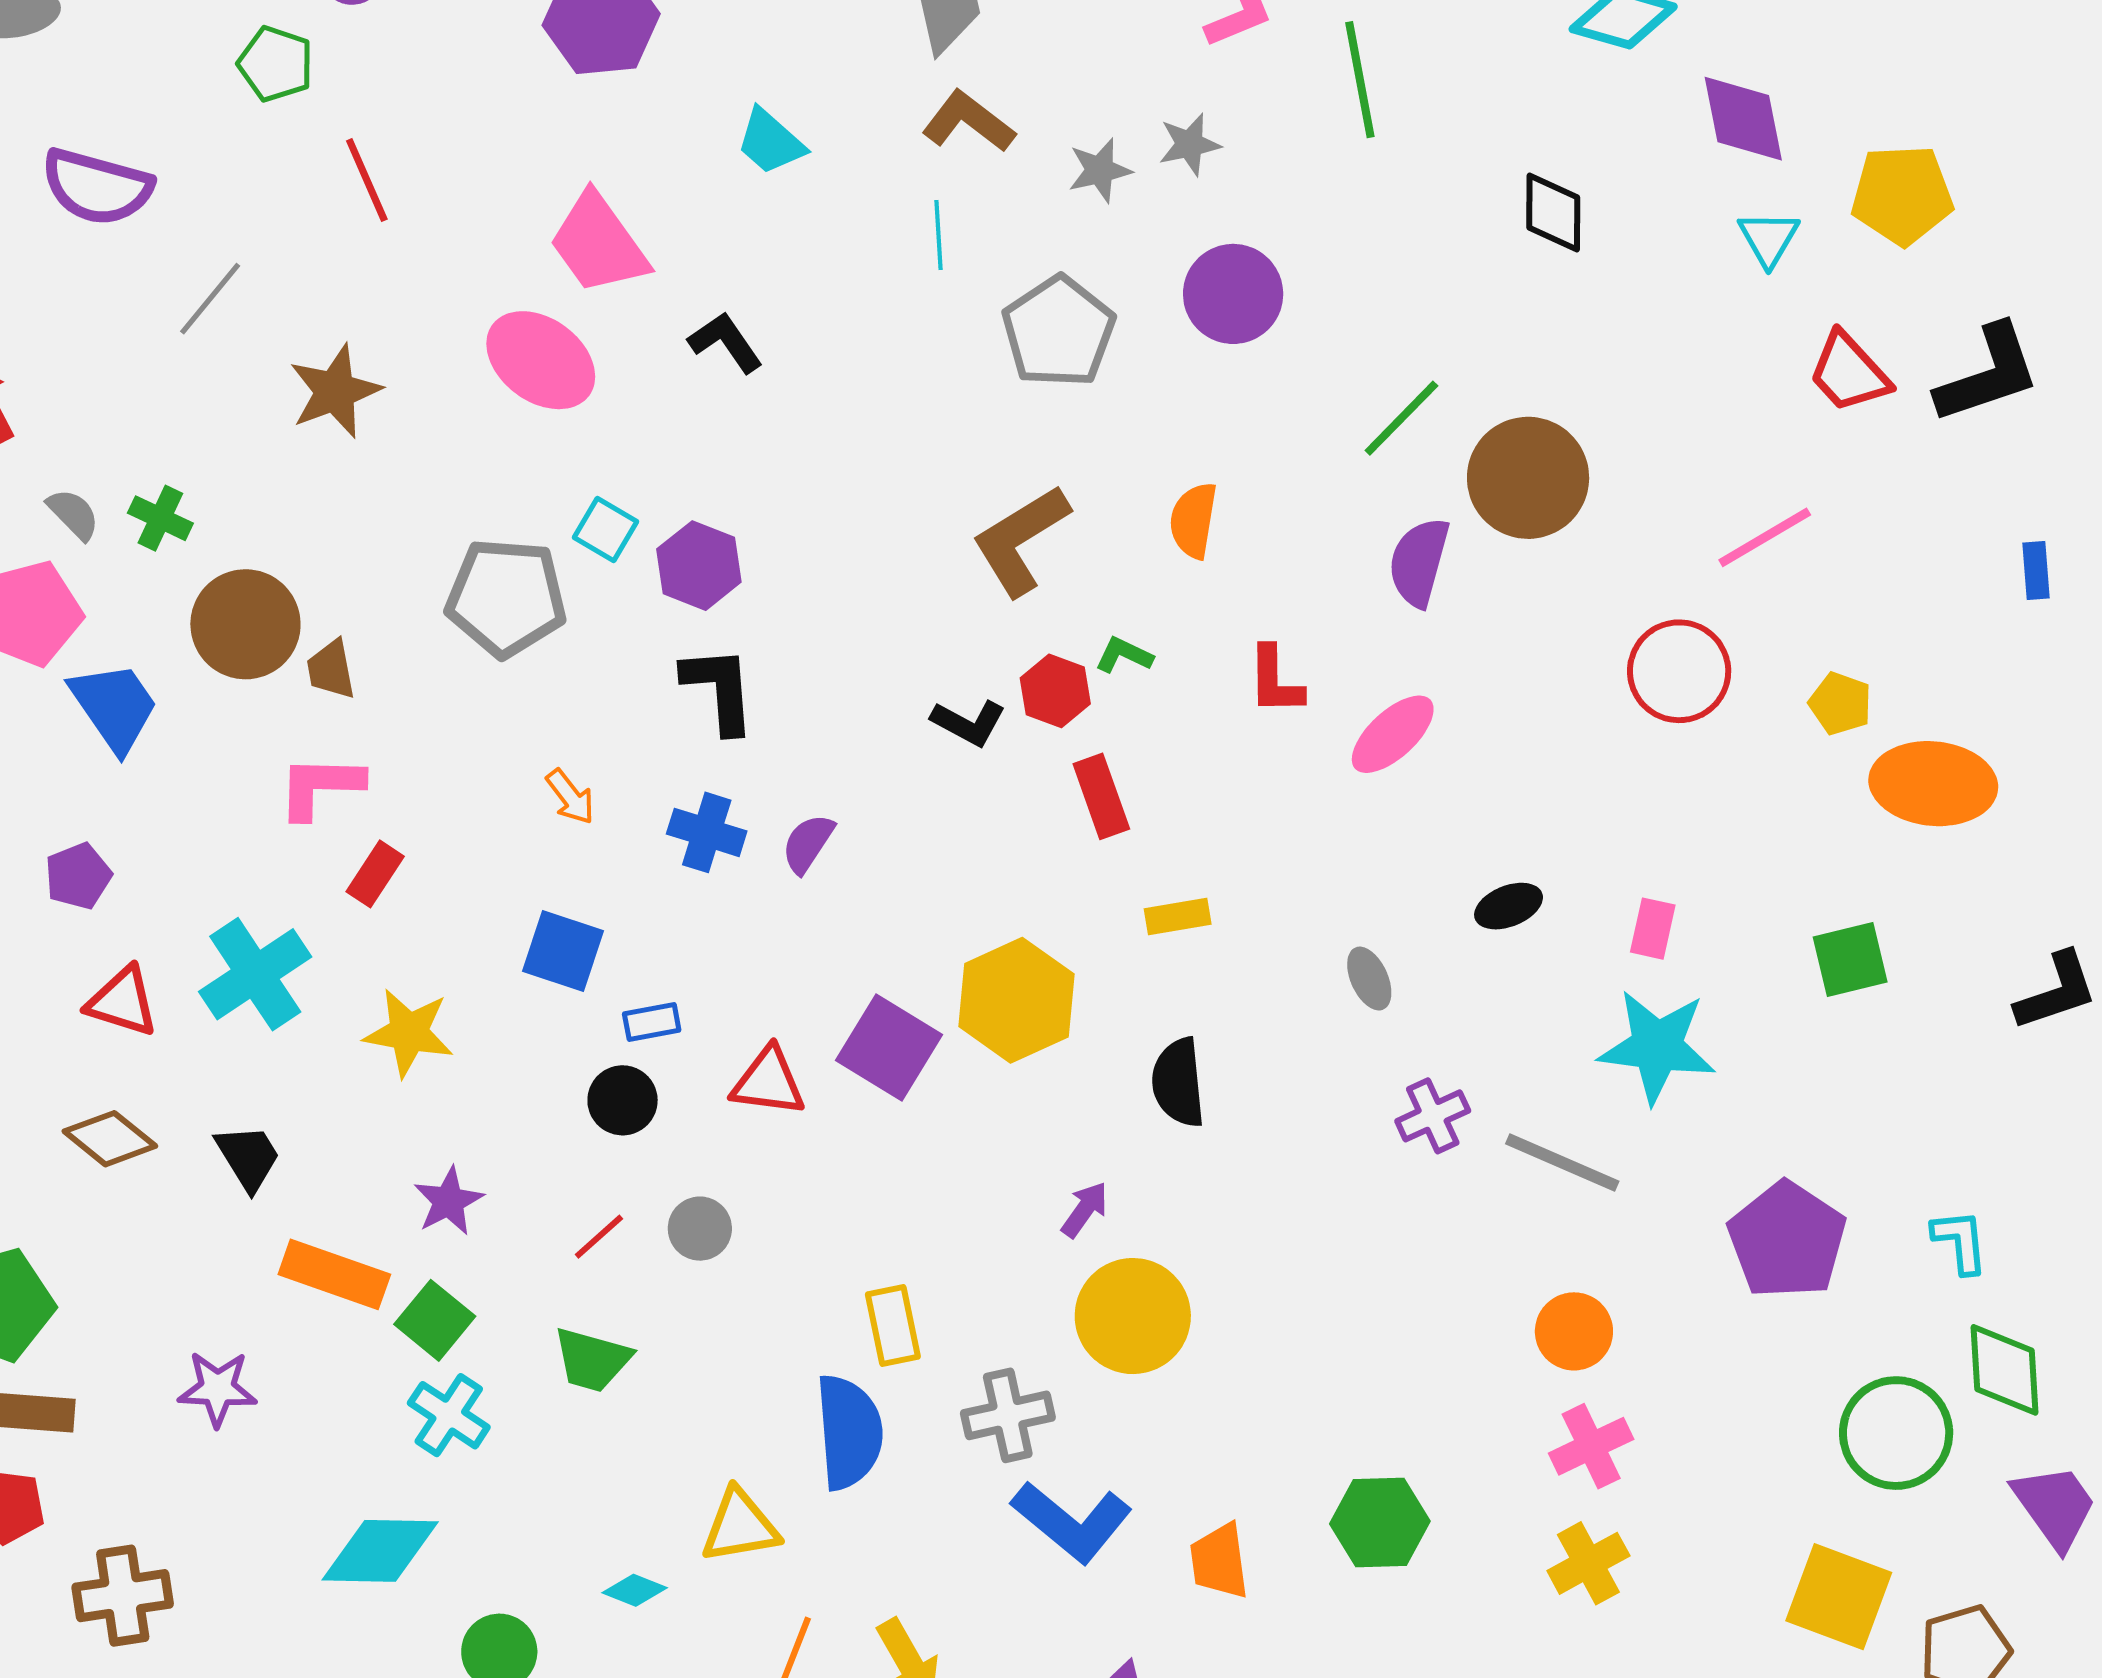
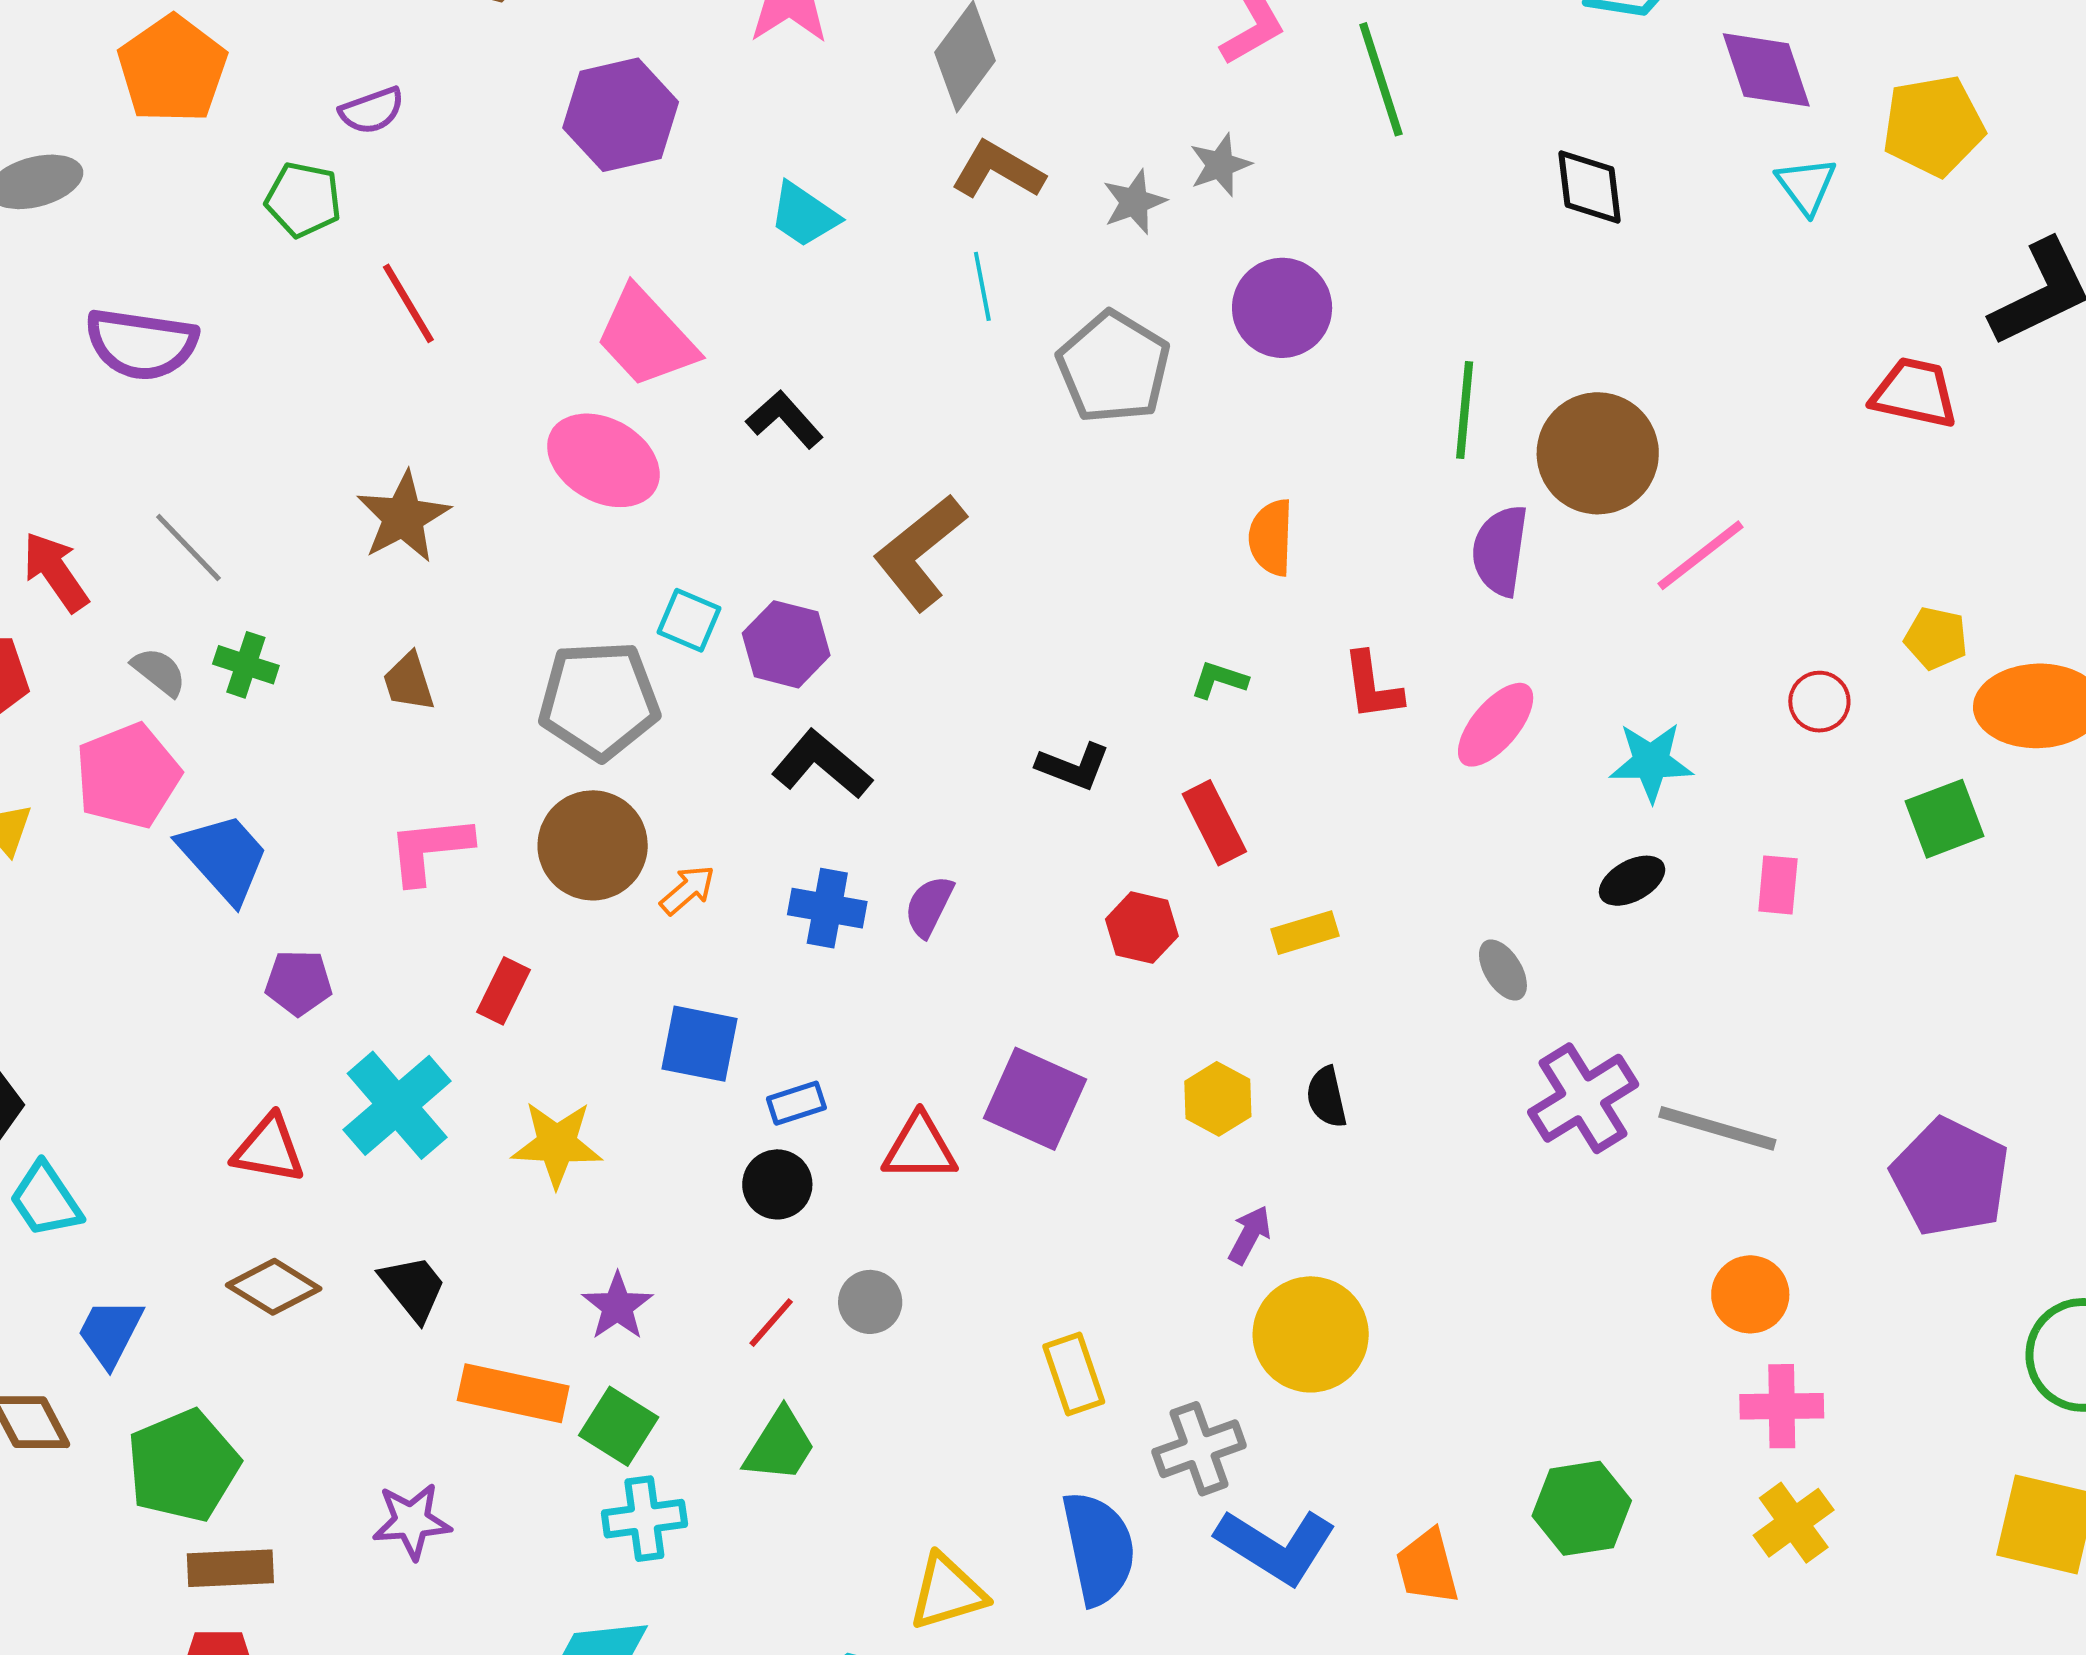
gray line: (210, 299) -> (188, 547), moved, turned -76
red trapezoid: (1849, 372) -> (1914, 393), moved, turned 152
green line: (1401, 418) -> (1465, 410), turned -32
pink line: (1765, 537) -> (1700, 555), moved
brown L-shape: (1021, 540) -> (920, 552), moved
brown circle: (245, 624) -> (593, 845), moved
brown trapezoid: (331, 669) -> (409, 682), moved
red circle: (1679, 671) -> (1819, 702), moved, size x0.6
black L-shape: (719, 689) -> (822, 765), turned -38
red hexagon: (1055, 691) -> (1142, 928), moved
pink L-shape: (320, 786) -> (430, 850), moved
orange arrow: (570, 797) -> (688, 890), turned -86
purple pentagon: (78, 876) -> (299, 983), moved, turned 30
green square: (1850, 959) -> (1944, 819), moved
yellow hexagon: (1016, 1000) -> (1218, 1099), moved, size x0.6
cyan star: (1657, 1047) -> (1651, 762), moved, size x0.7
black semicircle: (1178, 1083) -> (1327, 1097), size x0.7
purple cross: (1433, 1116) -> (1583, 1098), size x1.5
green trapezoid: (592, 1360) -> (780, 1446), turned -66
cyan cross: (449, 1415) -> (644, 1519), turned -34
blue semicircle: (849, 1432) -> (1099, 1548), moved
pink cross: (1591, 1446) -> (1782, 1406), turned 32

